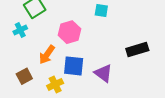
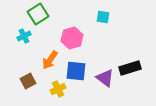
black rectangle: (137, 50) -> (130, 68), moved

